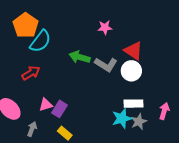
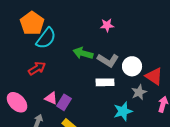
red triangle: (133, 51) -> (154, 76), moved
white rectangle: (133, 104) -> (105, 82), moved
pink triangle: (46, 105) -> (51, 98), turned 40
gray star: (139, 122) -> (139, 92), moved

